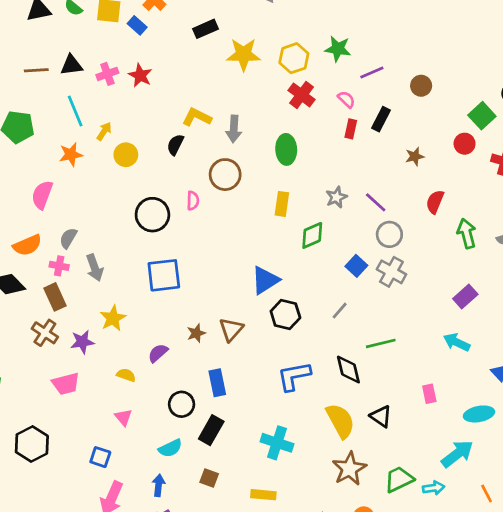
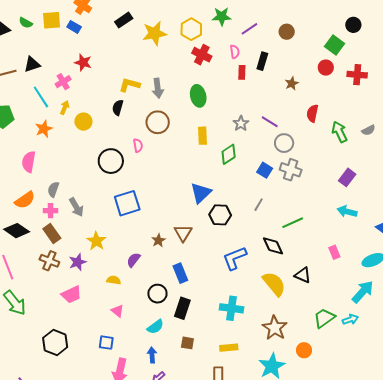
pink cross: (107, 74) -> (63, 82), moved
pink semicircle: (346, 99) -> (235, 52), turned 48
brown star: (349, 469) -> (275, 328), moved

